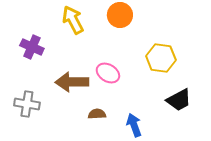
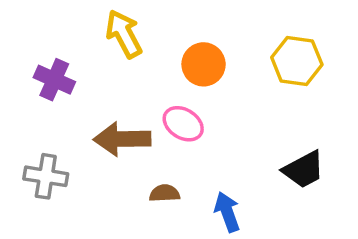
orange circle: (120, 15) -> (204, 64), moved
yellow hexagon: (161, 58) -> (297, 61), moved

